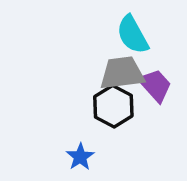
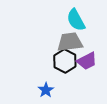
purple trapezoid: (155, 85) -> (87, 61), moved, turned 105

